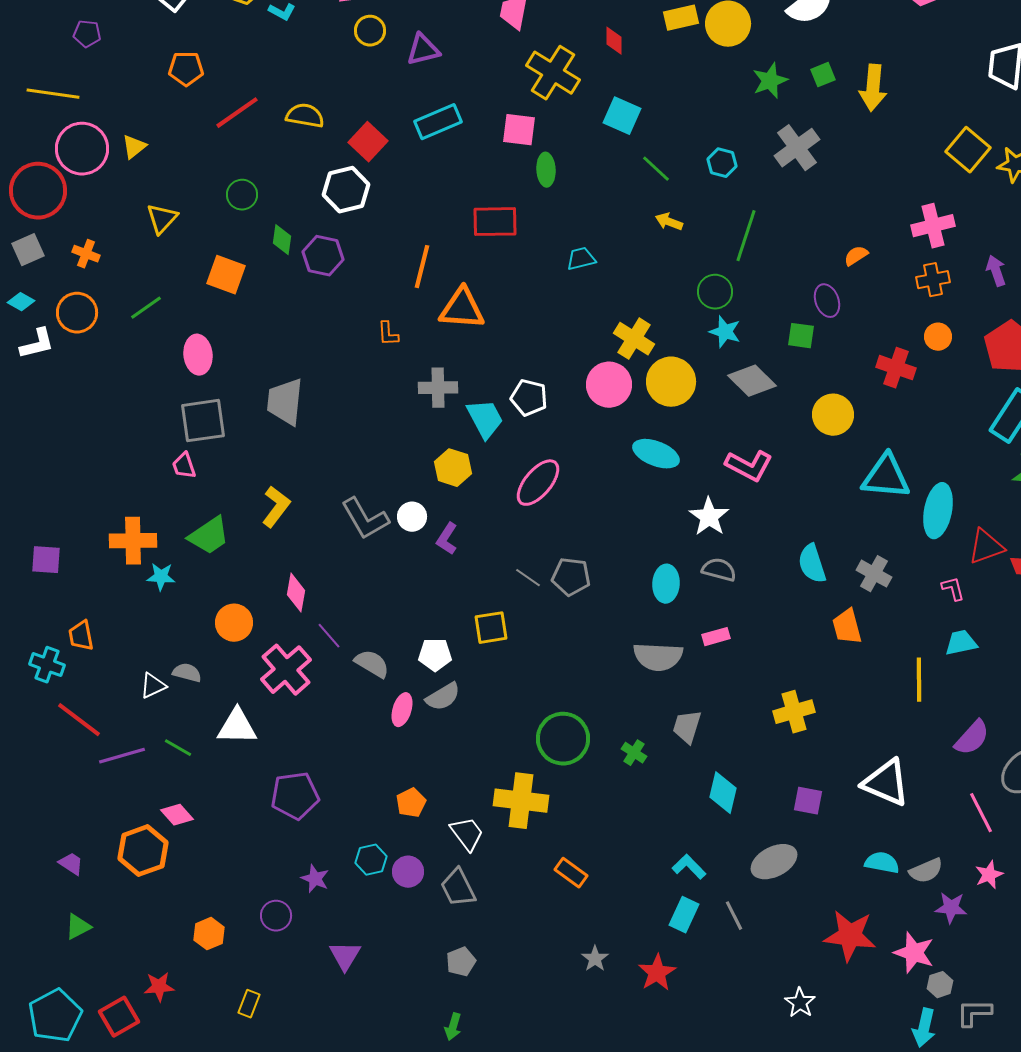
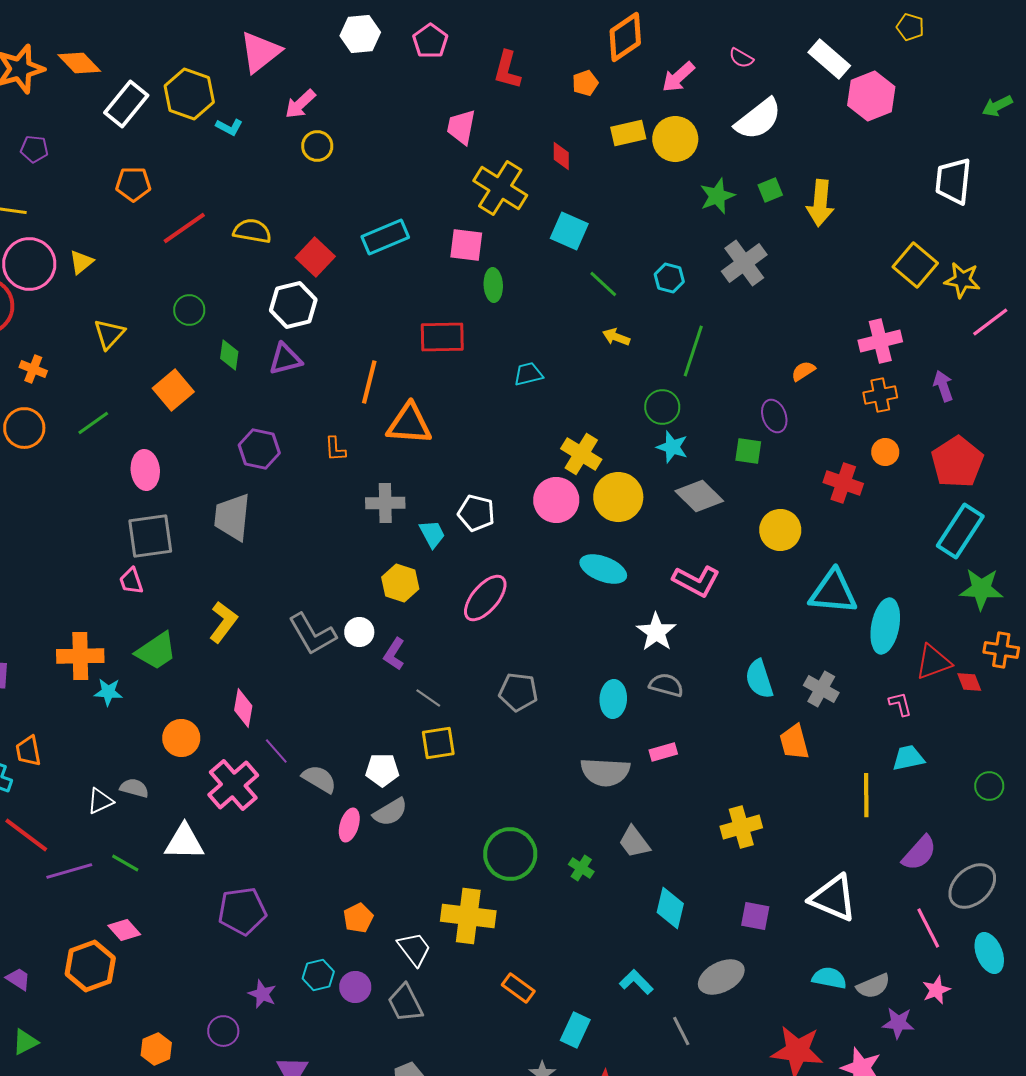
purple triangle: (423, 50) -> (285, 359), moved
purple hexagon: (323, 256) -> (259, 449), moved
orange square: (226, 275) -> (173, 390), turned 30
cyan trapezoid: (485, 419) -> (432, 534), size x0.7
gray line: (528, 578) -> (428, 698), moved
gray trapezoid: (687, 727) -> (634, 842), turned -54
cyan rectangle: (684, 915) -> (575, 1030), moved

